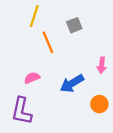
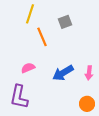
pink arrow: (102, 65) -> (89, 73), moved
orange circle: (99, 104) -> (87, 104), moved

